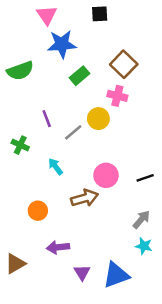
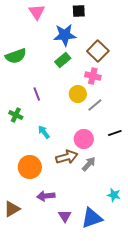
blue star: (62, 44) -> (65, 35), moved
gray line: (73, 132) -> (95, 105), moved
black line: (145, 178) -> (115, 133), moved
orange circle: (38, 211) -> (30, 167), size x1.5
gray arrow: (141, 219) -> (89, 164), moved

